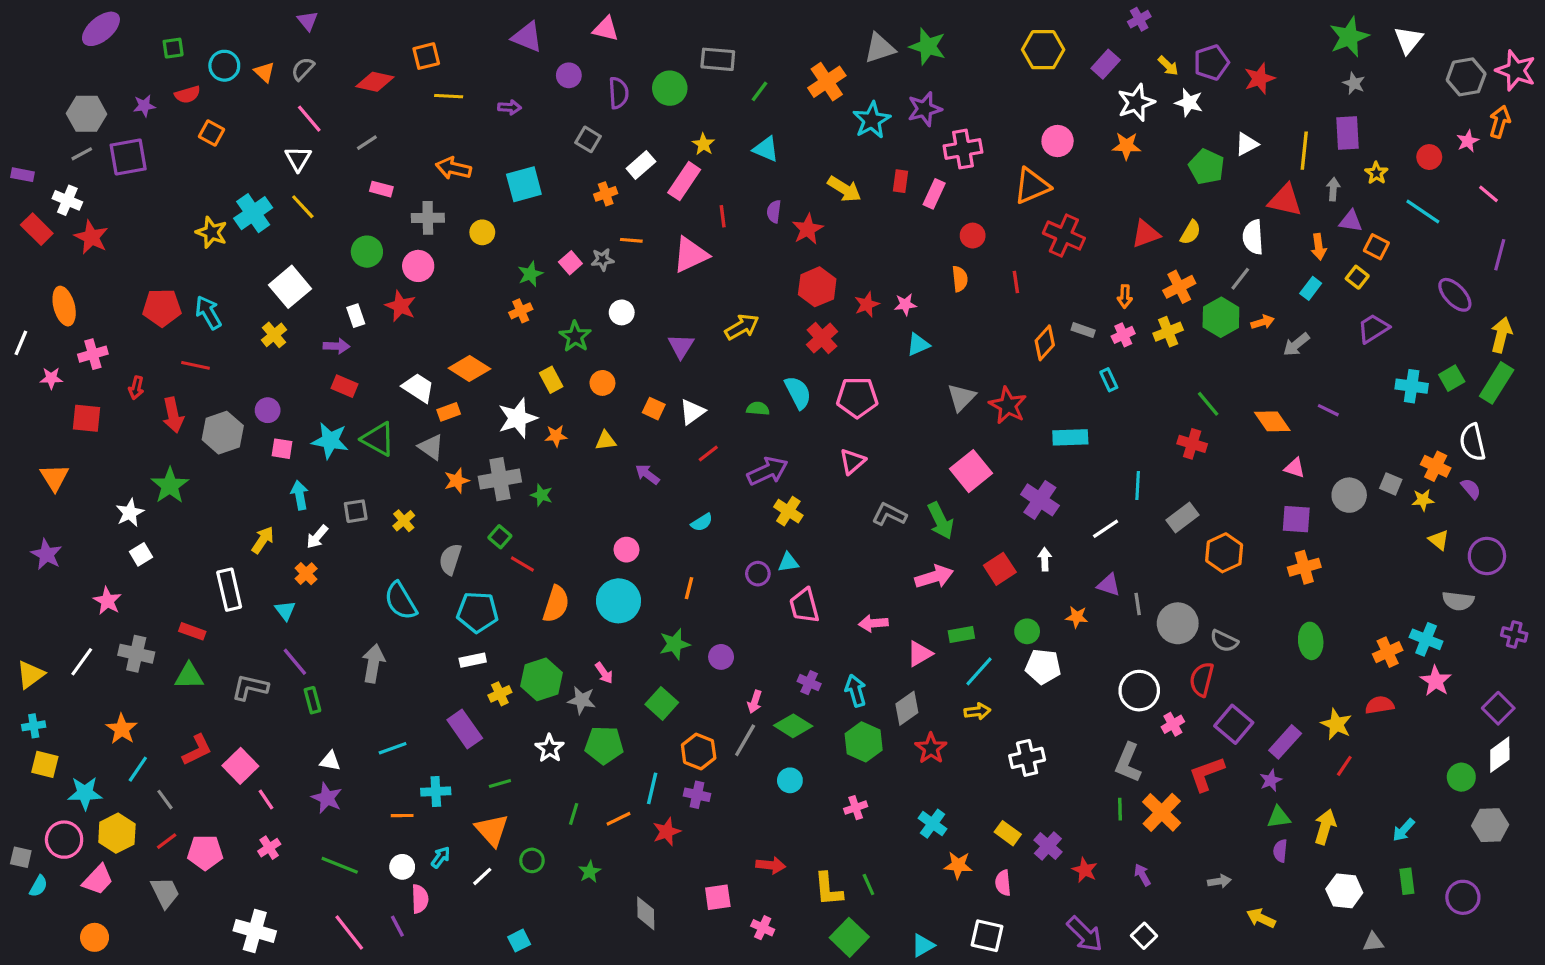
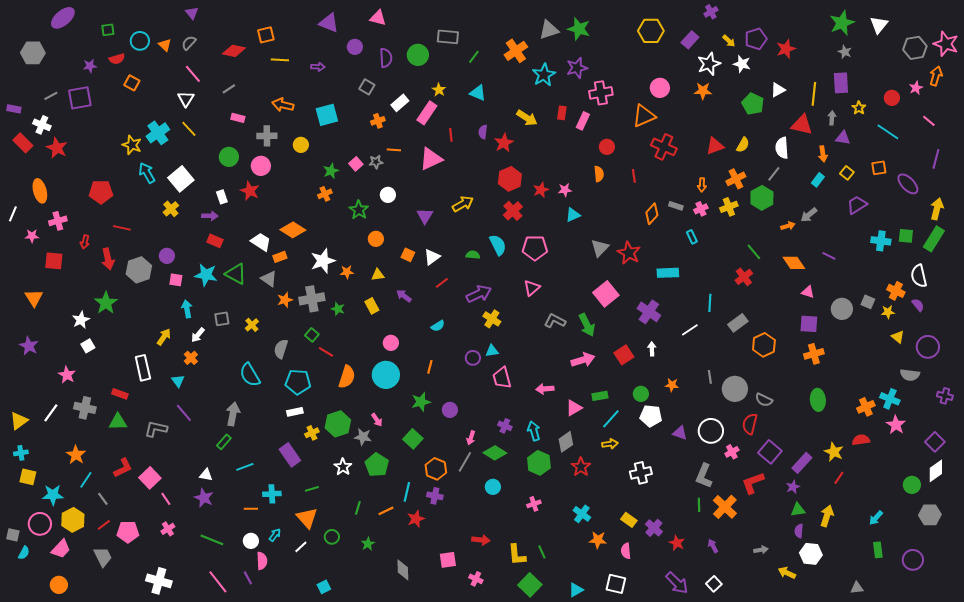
gray hexagon: (87, 114) -> (33, 53), moved
orange square: (1376, 247) -> (879, 168), moved, turned -35
cyan arrow: (208, 312) -> (147, 173), moved
orange arrow: (1263, 322) -> (788, 226), moved
green square: (1452, 378) -> (906, 236), turned 35
yellow rectangle: (551, 380) -> (372, 306), moved
red cross: (1192, 444) -> (744, 277), turned 36
purple triangle: (1109, 585) -> (680, 433), moved
green rectangle: (312, 700) -> (224, 442), moved, turned 56
green pentagon: (604, 745) -> (377, 465), turned 30
white hexagon: (1344, 891) -> (811, 554), moved

